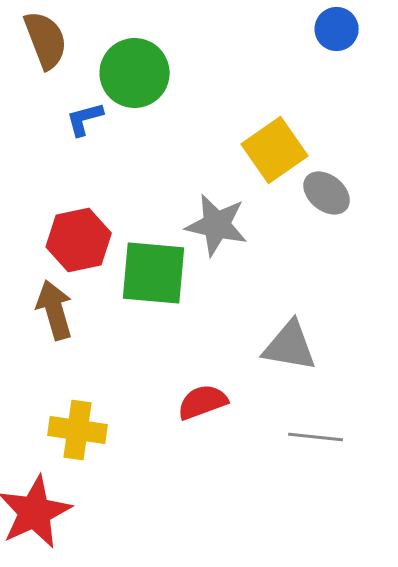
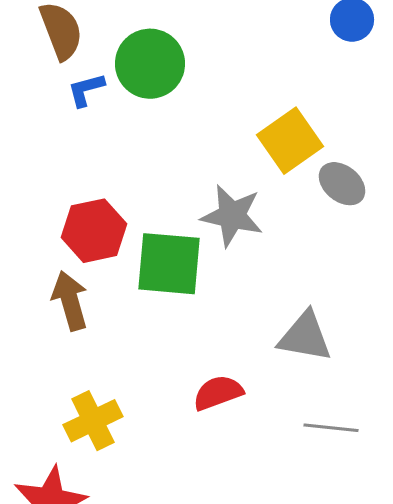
blue L-shape: (85, 119) -> (86, 90), moved
yellow cross: (78, 430) -> (93, 421), turned -34

